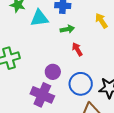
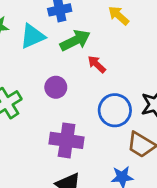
green arrow: (67, 29) -> (75, 40), size x1.5
purple circle: (53, 72) -> (56, 87), moved

